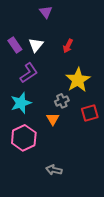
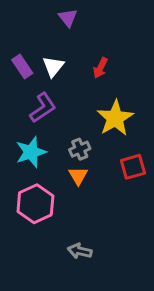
gray cross: (62, 101) -> (80, 149), moved

